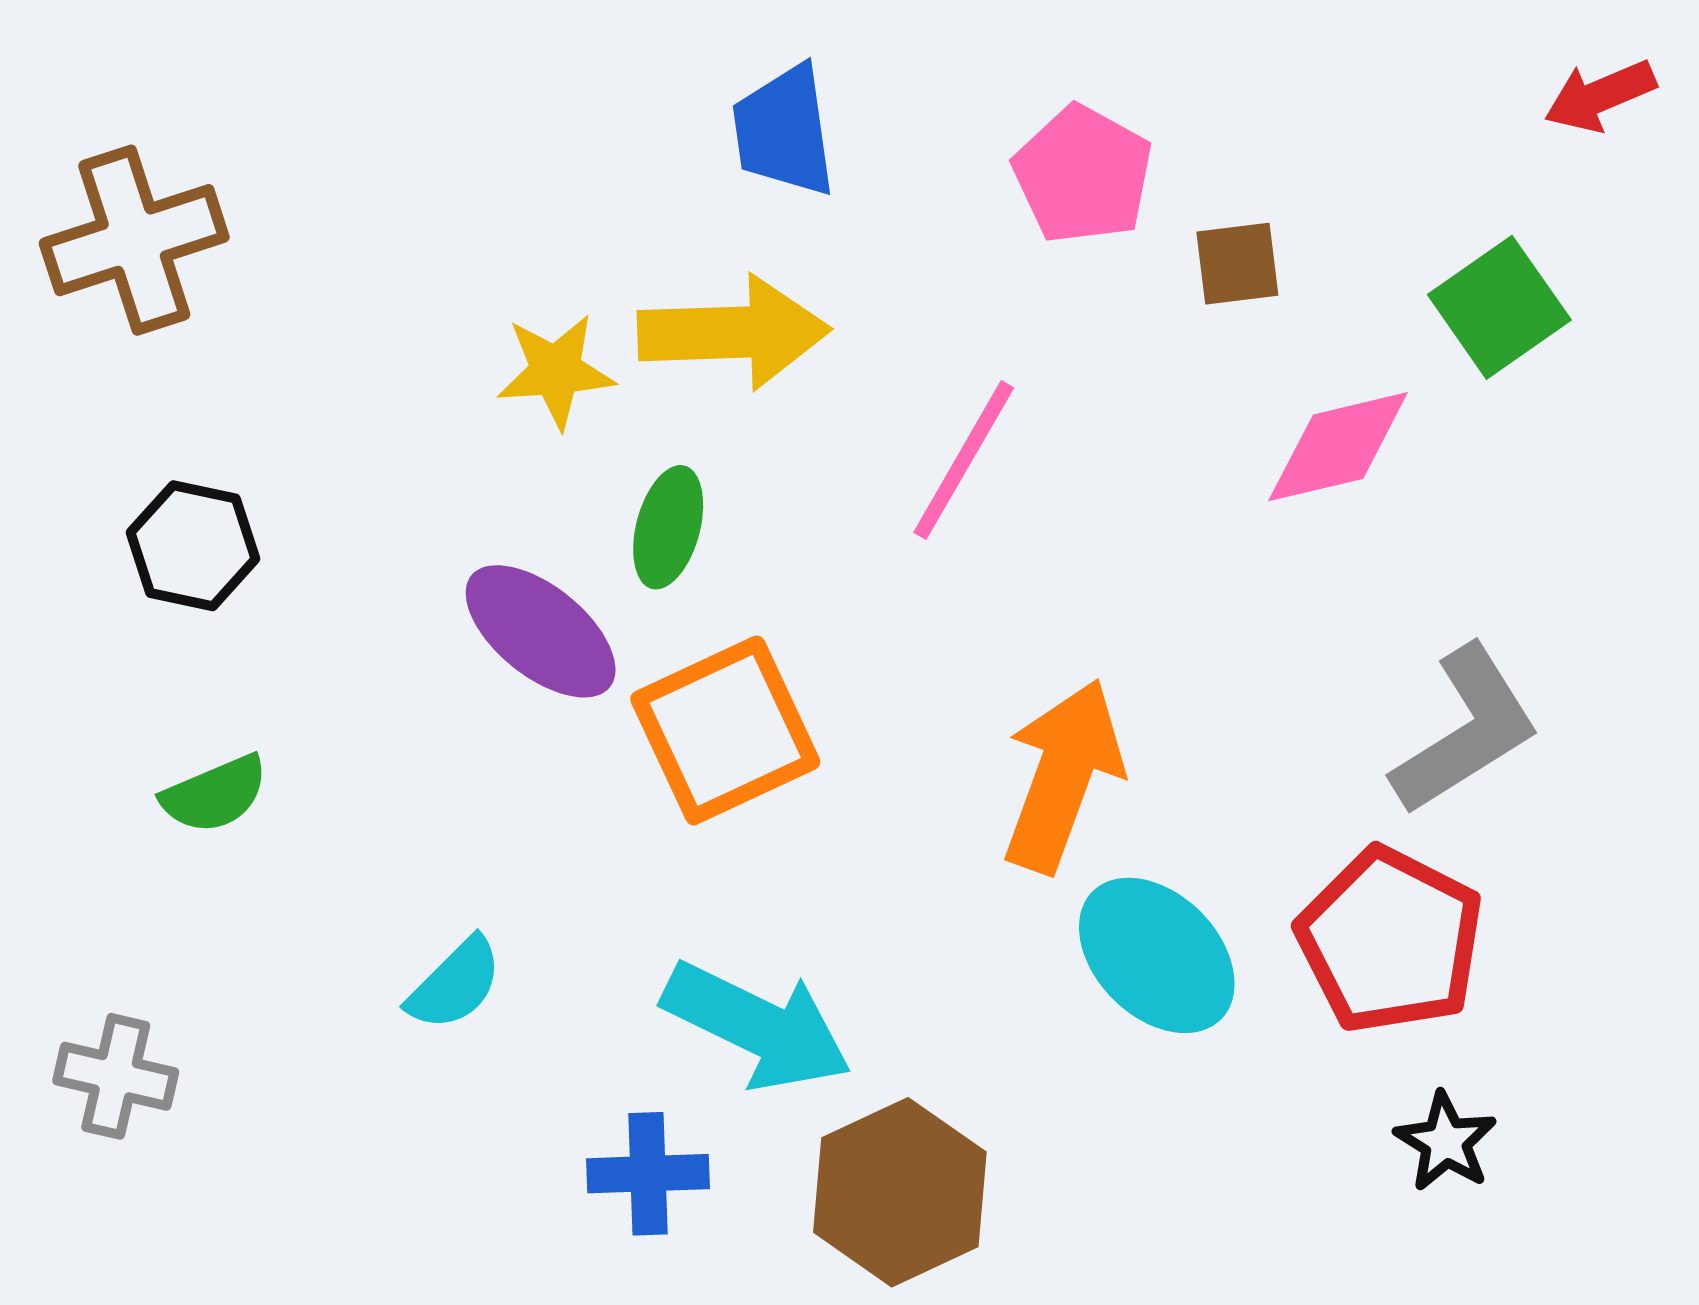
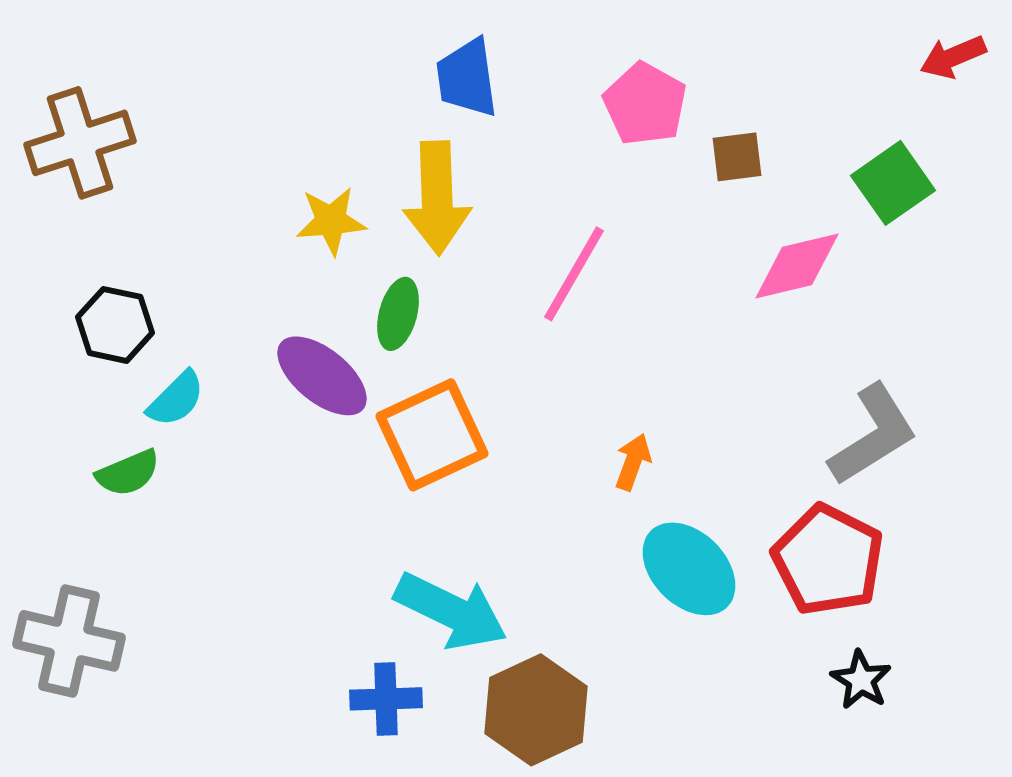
yellow arrow: (734, 332) -> (437, 198), turned 90
orange arrow: (1063, 776) -> (633, 462), size x0.5
cyan semicircle: (455, 984) -> (176, 399), moved
gray cross: (116, 1076) -> (69, 641), size x1.5

